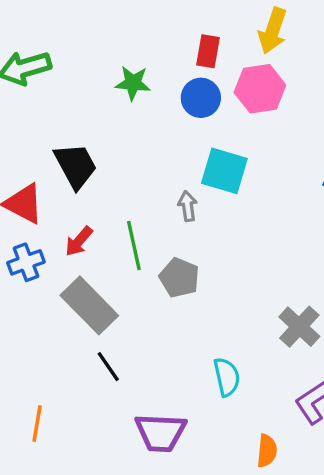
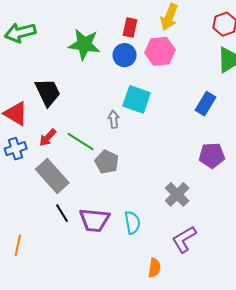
green star: (133, 83) -> (84, 44), size x1.5
green line: (134, 245) -> (81, 141), turned -48
purple trapezoid: (161, 433) -> (94, 220), moved

